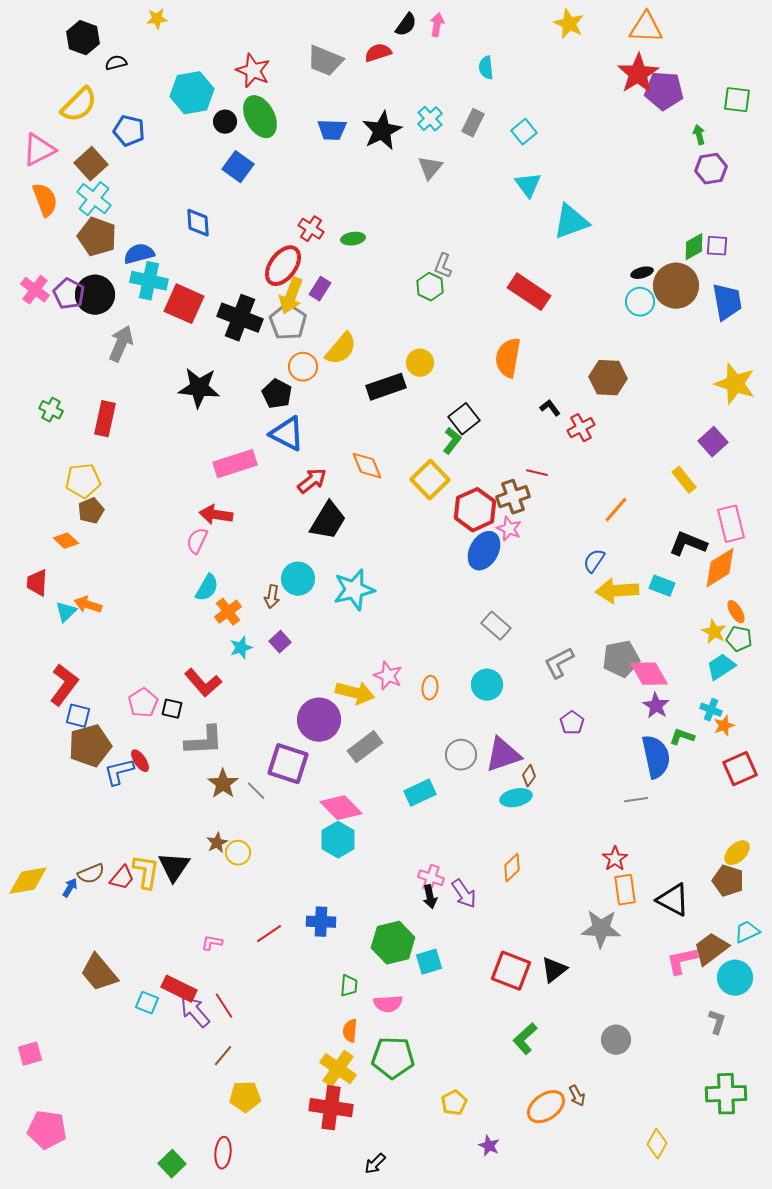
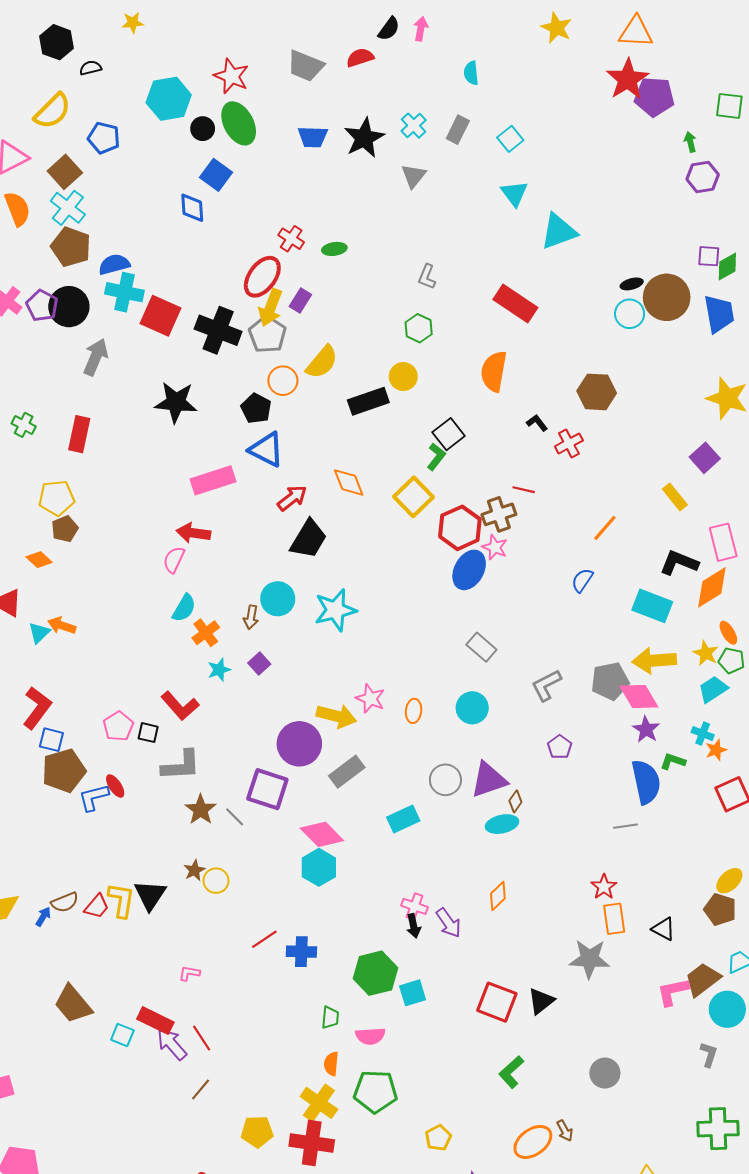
blue diamond: (198, 223) -> (192, 208), moved
green diamond: (694, 247) -> (727, 266), moved
green hexagon: (430, 287) -> (419, 328), moved
cyan rectangle: (662, 586) -> (652, 606), size x1.5
yellow arrow: (617, 591) -> (654, 660), moved
black triangle: (673, 900) -> (664, 929), size x0.7
red line: (269, 934) -> (264, 939), moved
yellow pentagon: (245, 1097) -> (257, 1132), moved

